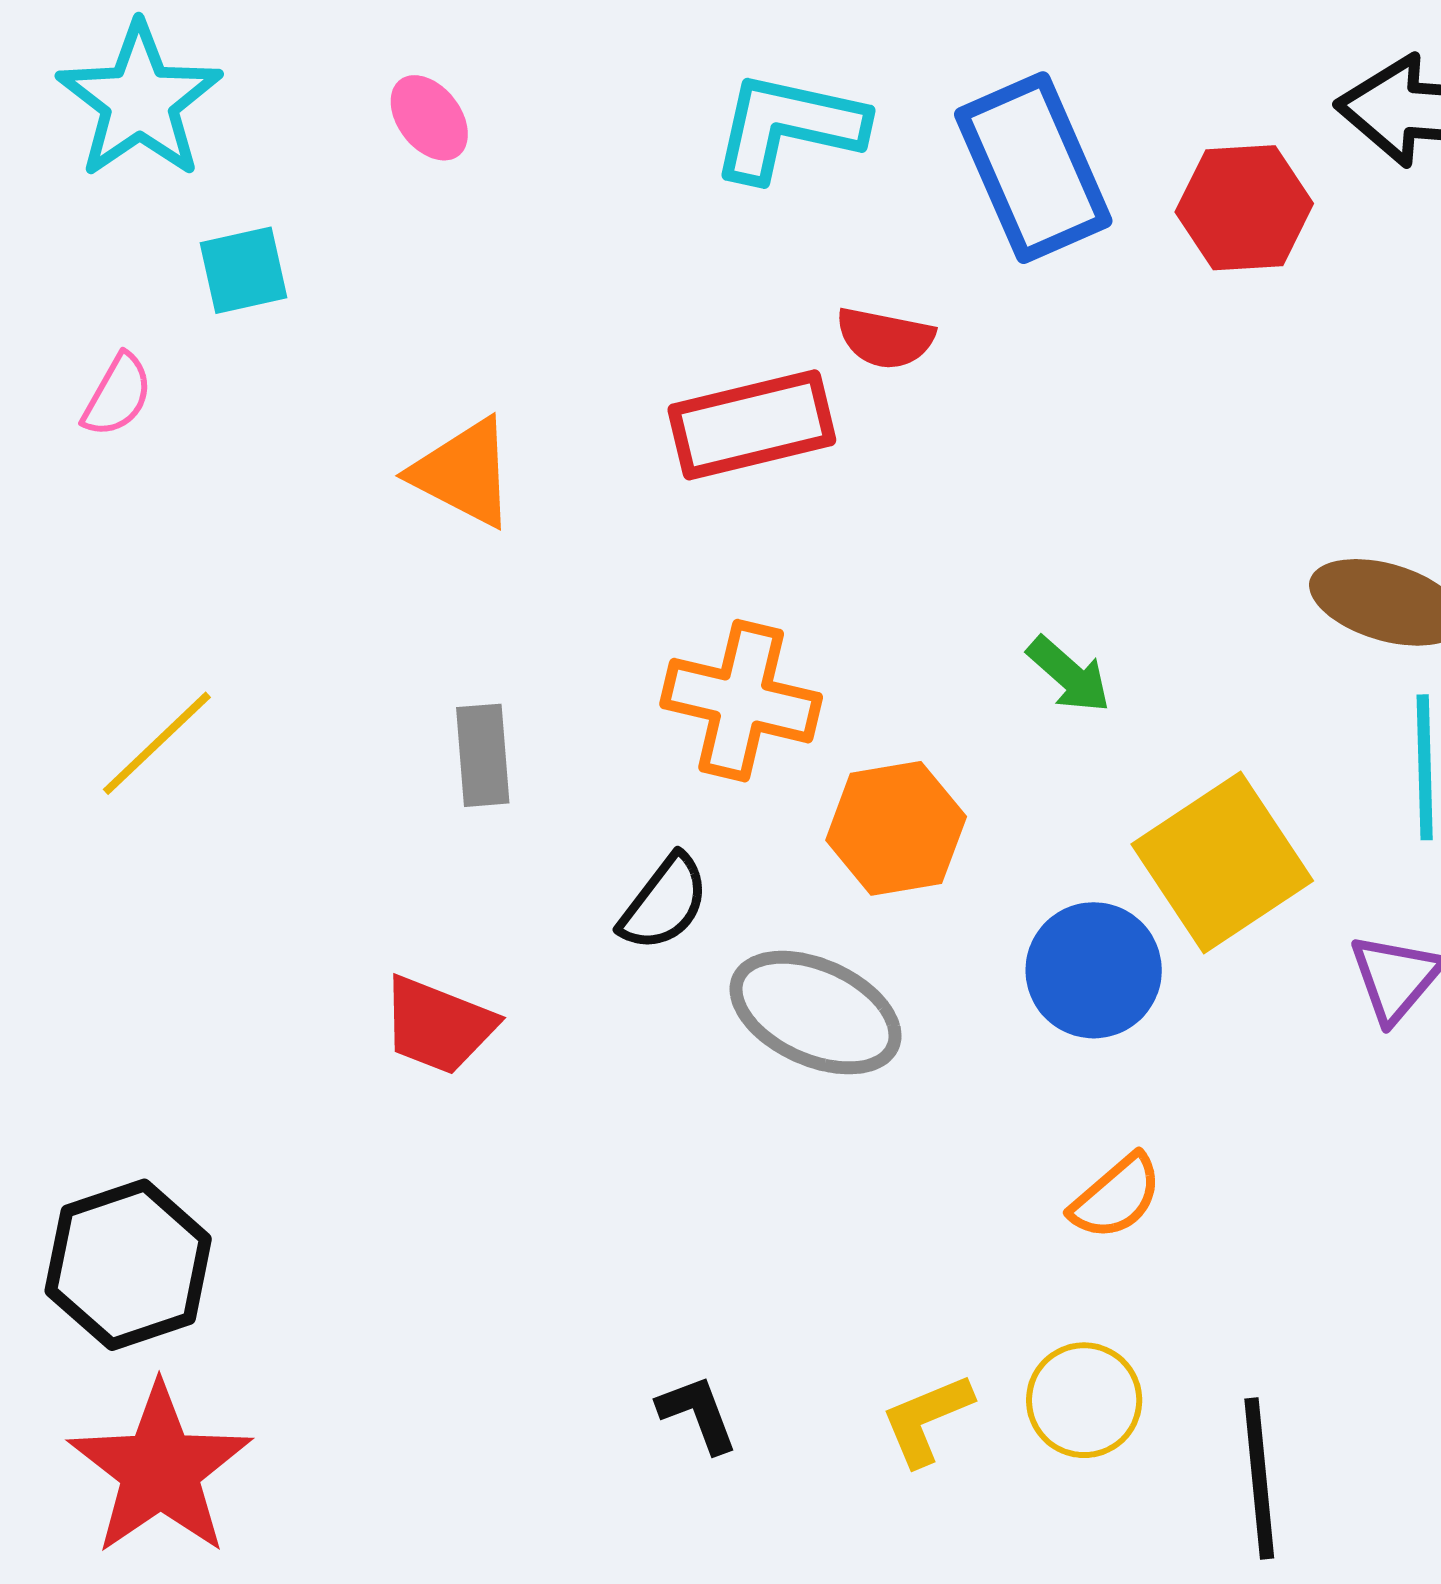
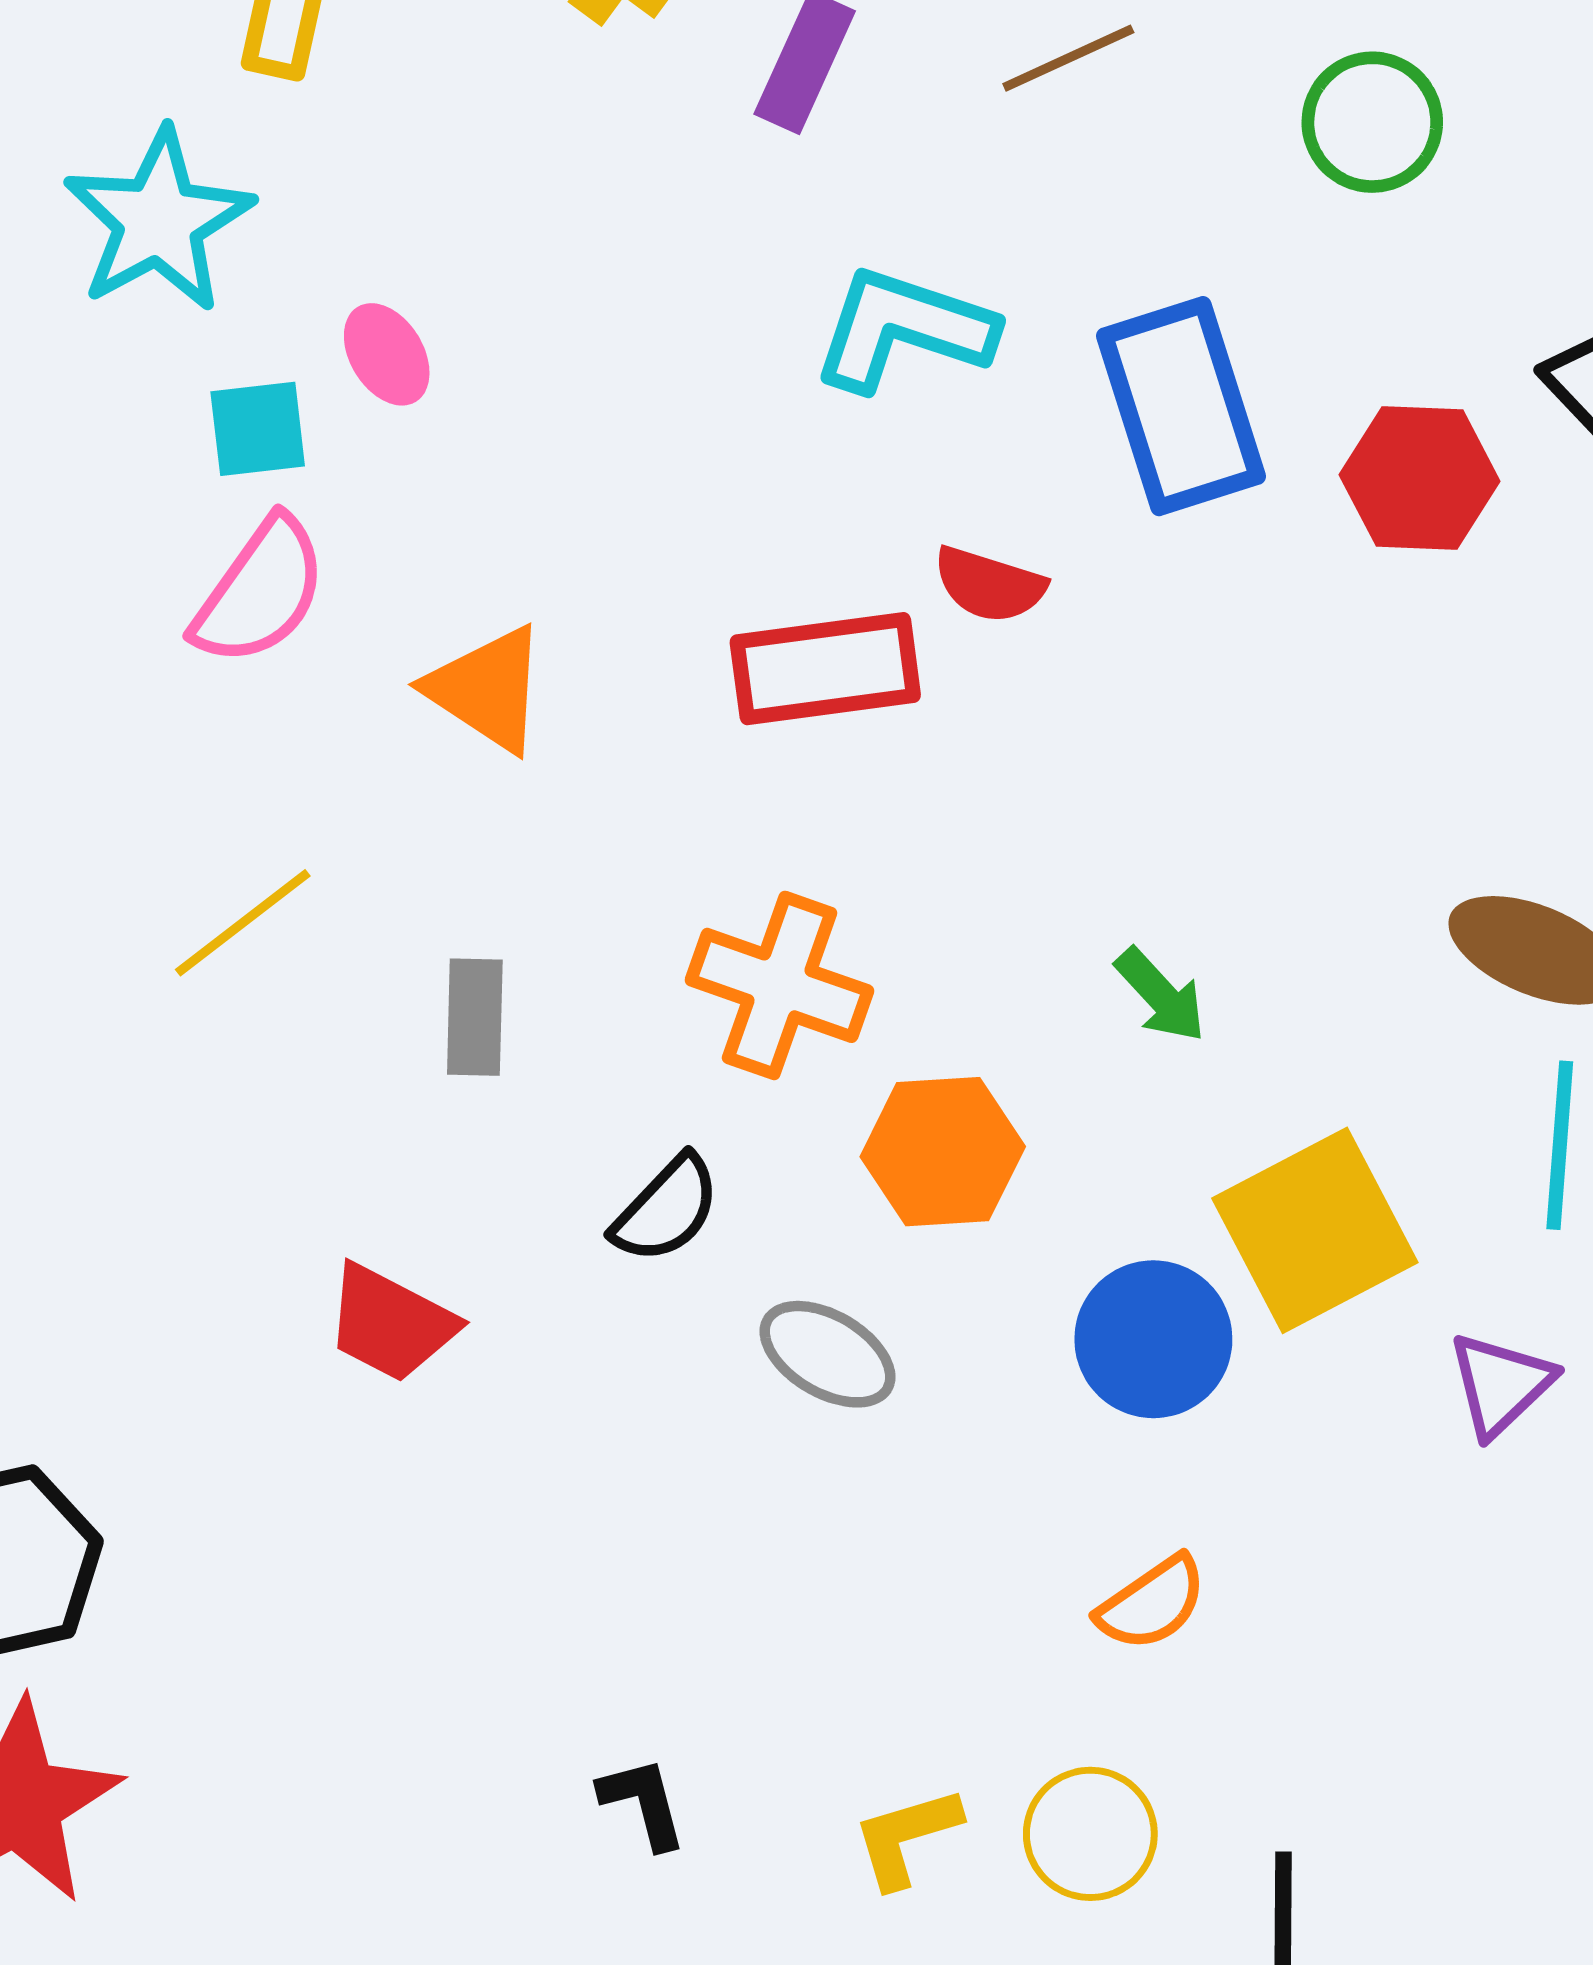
pink ellipse: (429, 118) -> (387, 354), moved
pink semicircle: (117, 395) -> (260, 592), moved, size x1.6
yellow line: (157, 743) -> (243, 923), moved
gray ellipse: (816, 1013) -> (828, 1354), size x0.7

